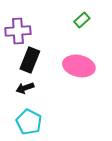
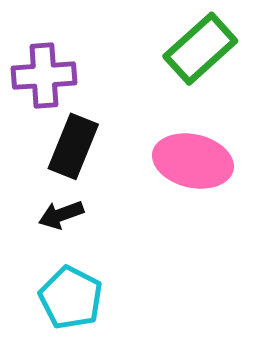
green rectangle: (82, 20) -> (200, 49), size x1.8

